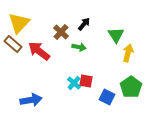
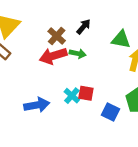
green triangle: (116, 35) -> (121, 39), turned -48
red arrow: (39, 51) -> (53, 56), moved, turned -55
blue arrow: (31, 100) -> (37, 105), moved

